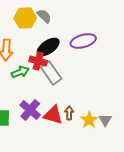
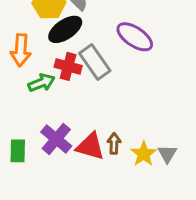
purple ellipse: (83, 41) -> (135, 37), turned 50
black ellipse: (48, 47) -> (65, 29), moved
gray rectangle: (51, 73) -> (95, 62), moved

